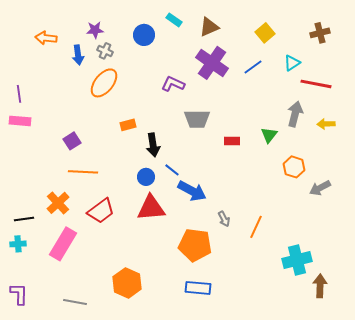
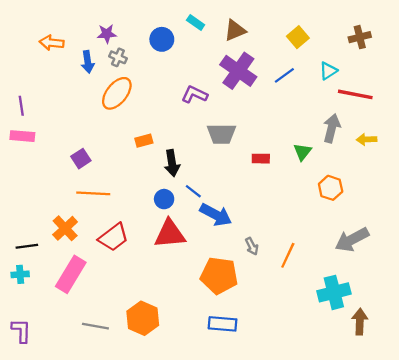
gray arrow: (320, 188) -> (352, 240), moved, size x1.4
gray line: (75, 302) -> (95, 326), moved

